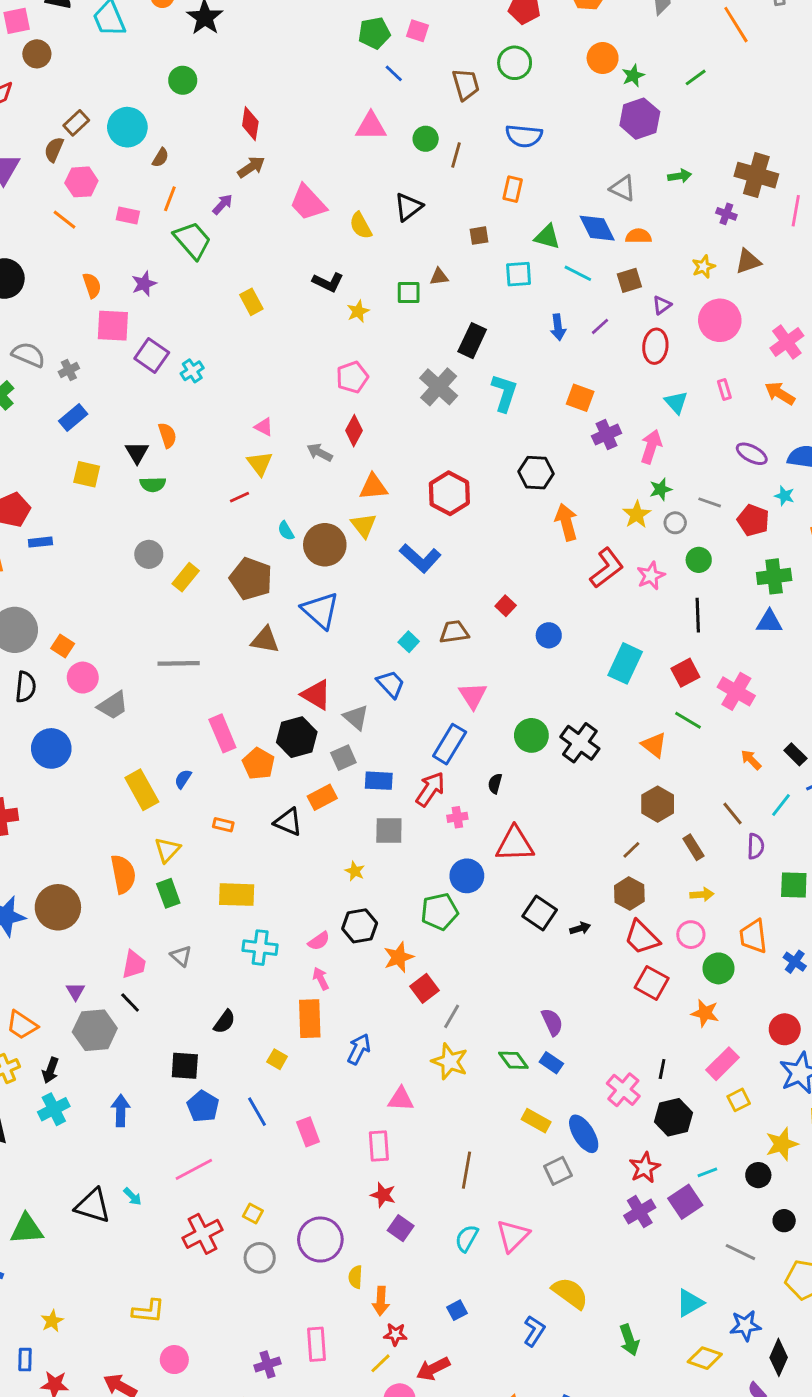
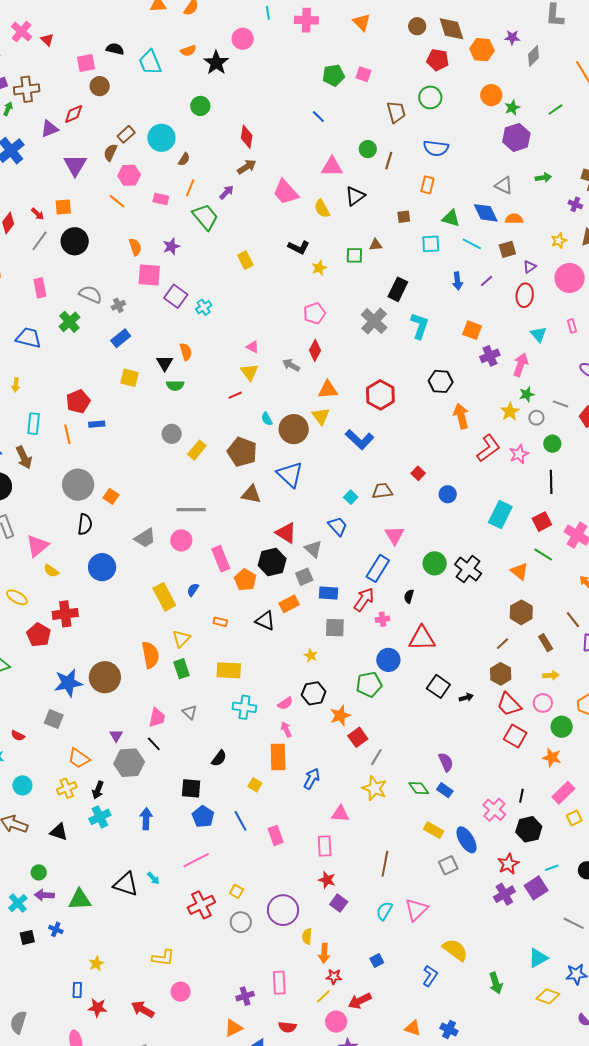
blue line: (394, 73) -> (318, 117), moved
pink triangle: (371, 126) -> (332, 167), moved
pink circle: (83, 678) -> (181, 540), moved

